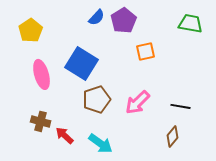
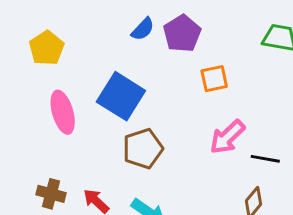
pink arrow: (138, 102) -> (227, 137), moved
brown cross: (41, 121) -> (51, 194), moved

